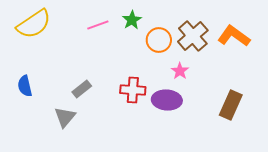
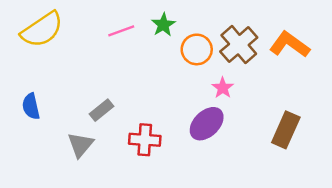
red cross: (133, 90) -> (145, 140), moved
purple ellipse: (167, 100) -> (207, 124), turned -48

